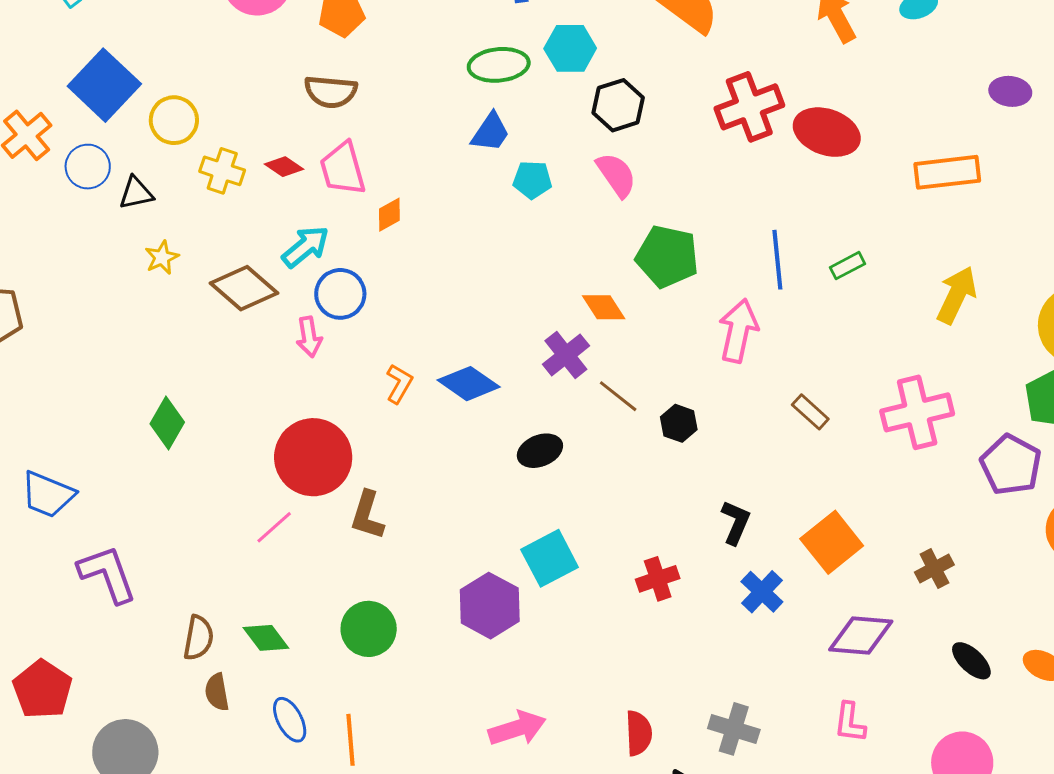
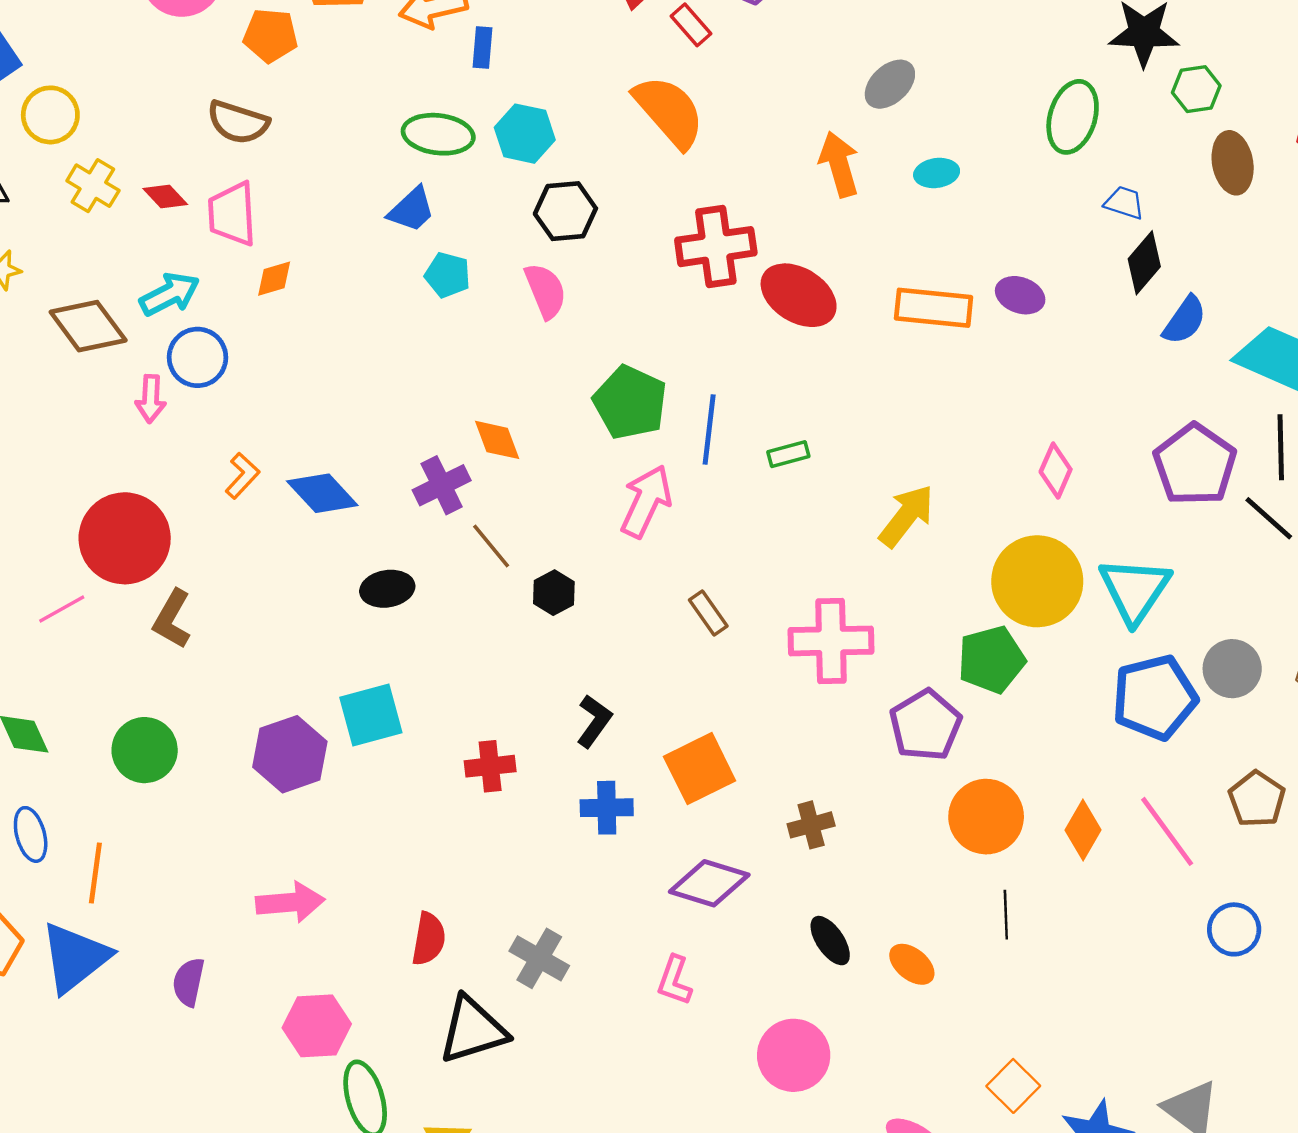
orange rectangle: (947, 172) -> (934, 308), moved
green pentagon: (667, 257) -> (630, 403), moved
blue cross: (762, 592) -> (607, 808), turned 33

